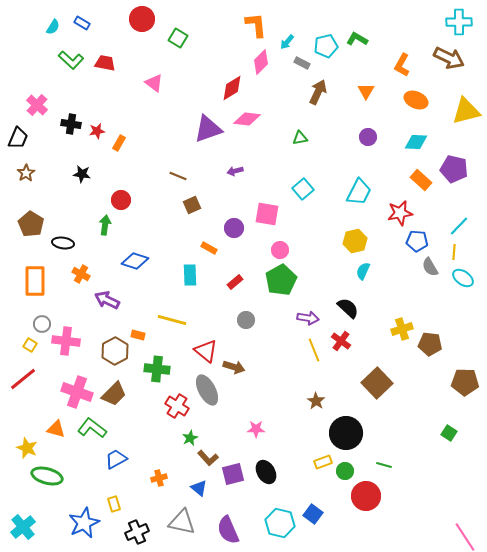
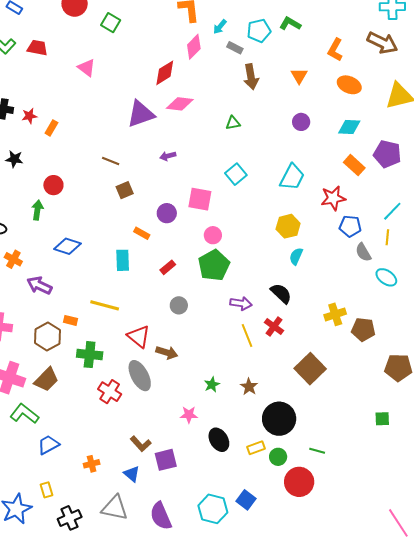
brown arrow: (318, 92) -> (251, 77), turned 145
cyan ellipse: (463, 278) -> (386, 277), moved
green square: (449, 433) -> (382, 419), turned -35
green star: (190, 438) -> (212, 385), moved
black ellipse: (266, 472) -> (219, 440), moved

